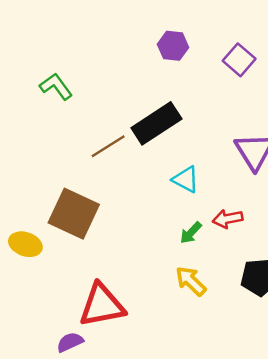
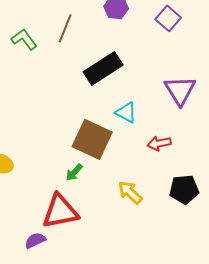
brown line: (108, 146) -> (65, 28), moved, turned -36
brown square: (74, 214) -> (92, 139), moved
green arrow: (191, 233) -> (74, 172), moved

